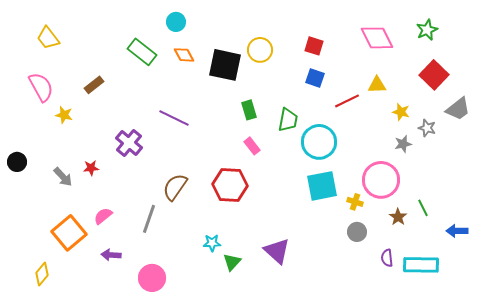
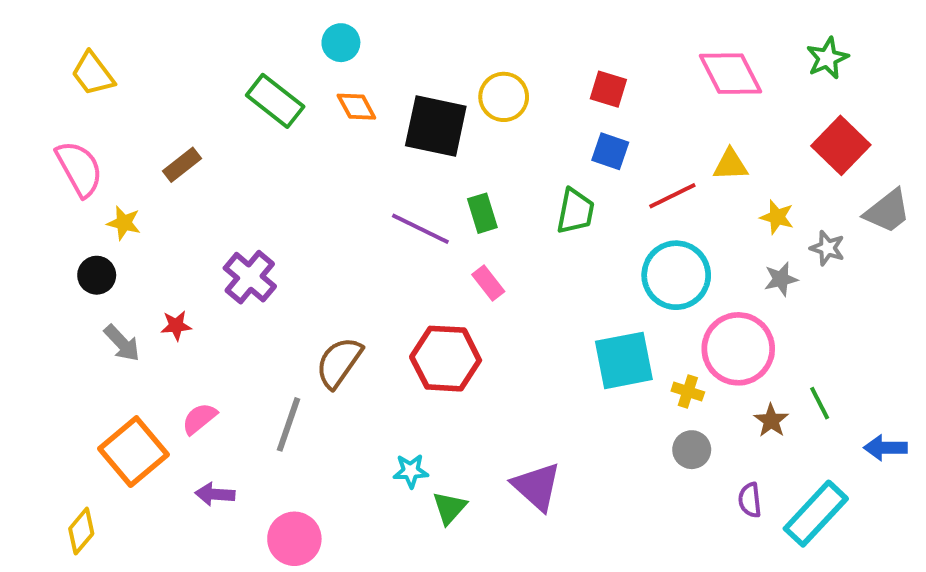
purple line: (174, 118) -> (420, 229), moved
green trapezoid: (288, 120) -> (575, 211), moved
cyan circle: (319, 142) -> (676, 275), moved
black circle: (17, 162) -> (97, 275), moved
cyan rectangle: (421, 265) -> (816, 514), turned -48

